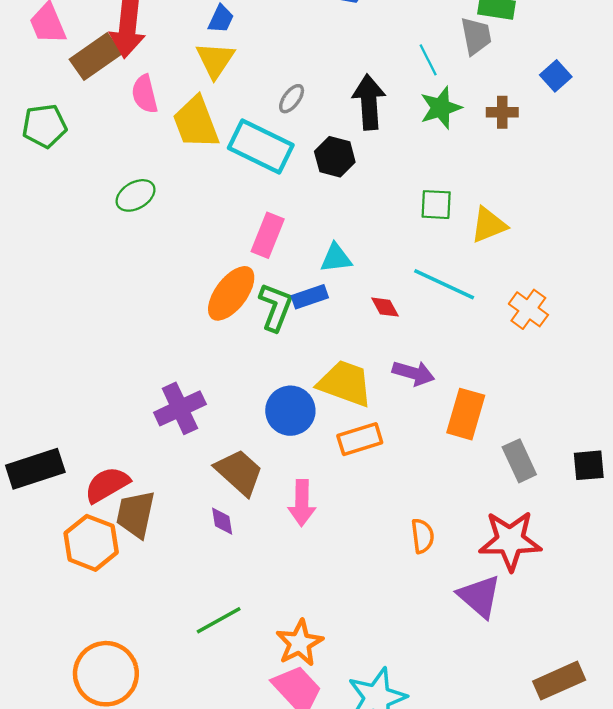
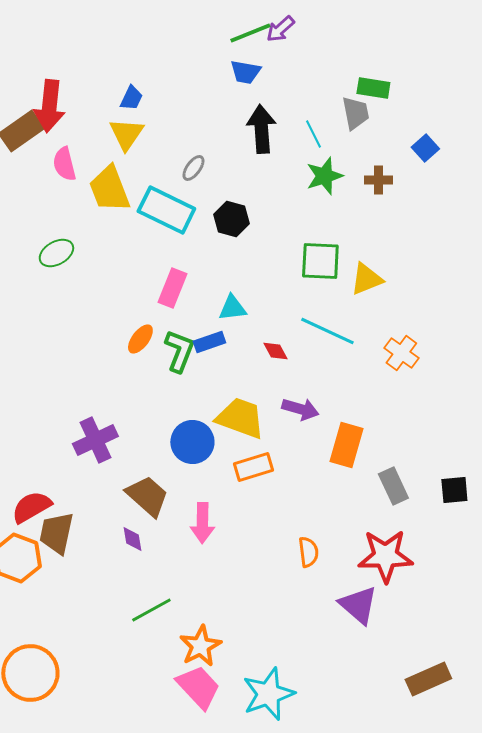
black arrow: (369, 102) -> (261, 129), moved
green square: (436, 205) -> (320, 261), size x1.4
orange ellipse: (231, 293) -> (140, 339), size x0.6
green line: (219, 620) -> (151, 610), moved

